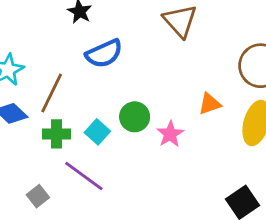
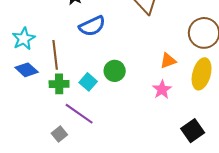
brown line: (52, 93) -> (55, 55), turned -32
pink star: (170, 134) -> (162, 90), moved
gray square: (38, 196) -> (59, 134), moved

